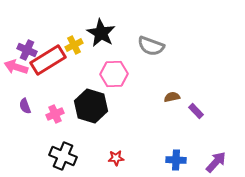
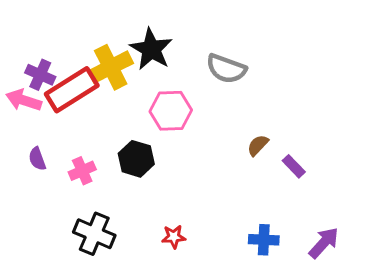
yellow cross: (74, 45) -> (111, 67), size x1.6
brown semicircle: (172, 97) -> (258, 145), turned -35
black hexagon: (91, 106) -> (136, 159), size x0.7

